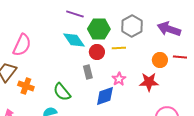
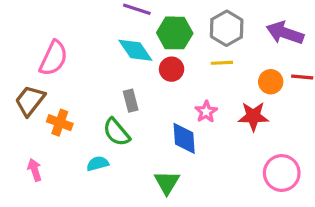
yellow line: (119, 48) -> (222, 63), moved
gray rectangle: (88, 72) -> (131, 101), moved
blue diamond: (105, 96) -> (184, 138), turned -75

